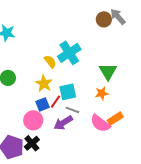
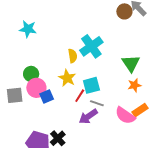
yellow semicircle: (50, 62) -> (73, 56), turned 32
orange star: (102, 93) -> (134, 85), moved
blue square: (42, 104) -> (47, 97), moved
pink circle: (33, 120) -> (36, 88), moved

